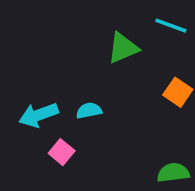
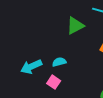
pink square: (62, 152) -> (54, 82), moved

